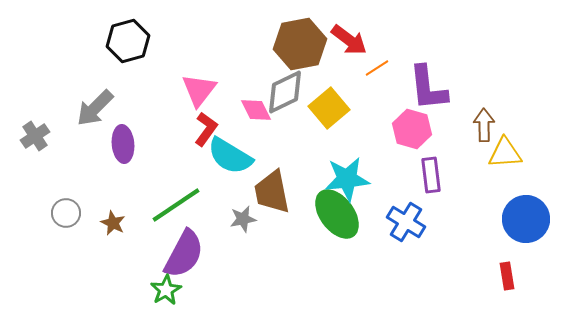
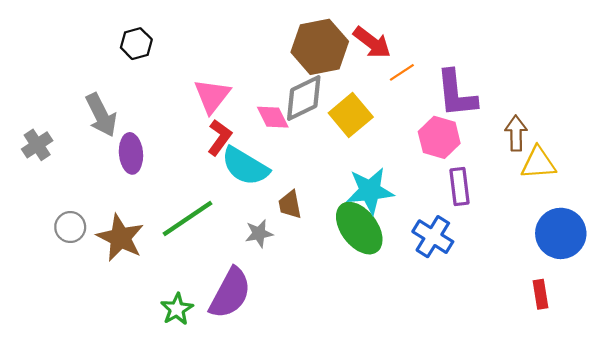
black hexagon: (128, 41) -> (136, 44), size x0.7
gray arrow: (95, 108) -> (101, 115), turned -72
brown trapezoid: (272, 192) -> (290, 205), size x0.6
brown star: (113, 223) -> (120, 238), size x1.8
purple semicircle: (184, 254) -> (230, 293), moved

